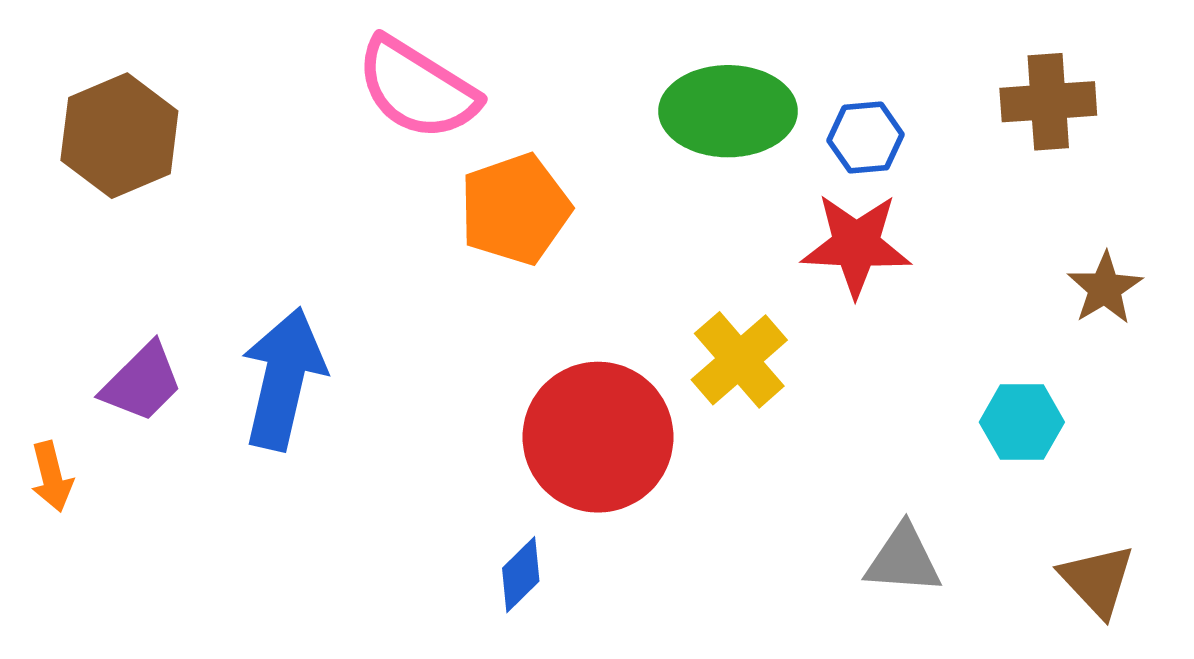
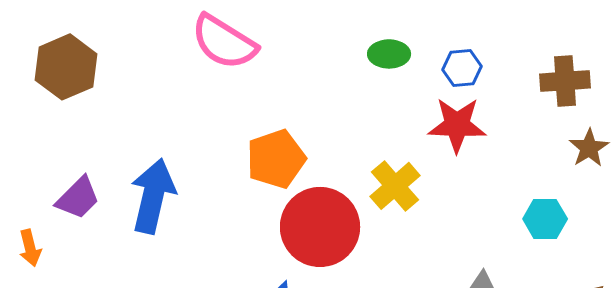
brown cross: (1048, 102) -> (565, 81), moved
green ellipse: (728, 111) -> (389, 54), size x0.6
orange pentagon: (515, 209) -> (276, 159), moved

